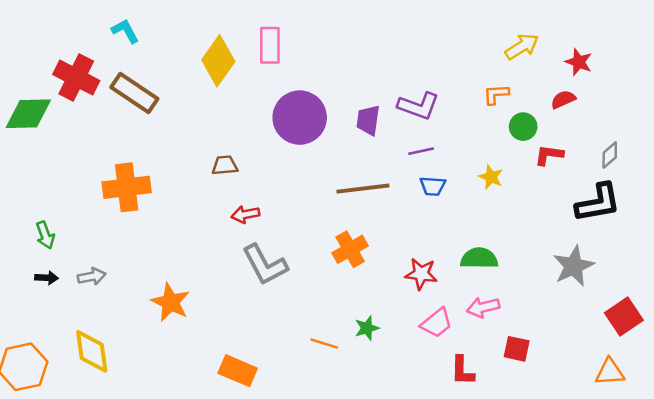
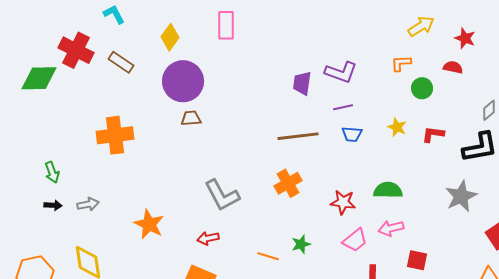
yellow diamond: (218, 61) -> (170, 37), moved, size x0.7
brown rectangle: (134, 93) -> (121, 62), size x0.7
red semicircle: (563, 99) -> (453, 67), turned 36
purple circle: (300, 118) -> (183, 81), moved
red L-shape: (549, 155) -> (433, 134), moved
red arrow: (245, 214) -> (208, 238), moved

